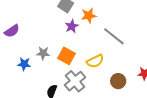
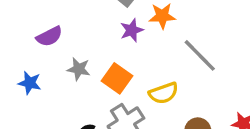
purple semicircle: (12, 31) -> (49, 36), moved
blue star: (24, 64) -> (30, 83), moved

